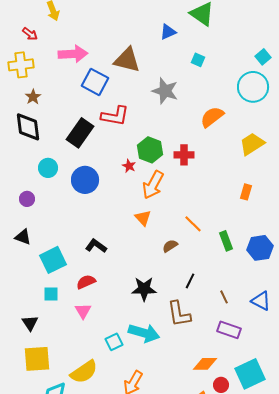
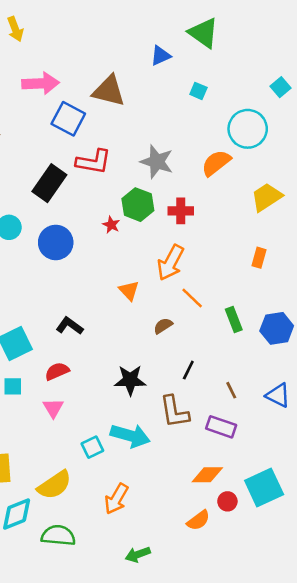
cyan circle: (253, 87) -> (248, 129), moved
gray star: (165, 91) -> (157, 162), moved
orange arrow: (153, 185) -> (171, 263), moved
purple rectangle: (229, 330) -> (221, 427), moved

